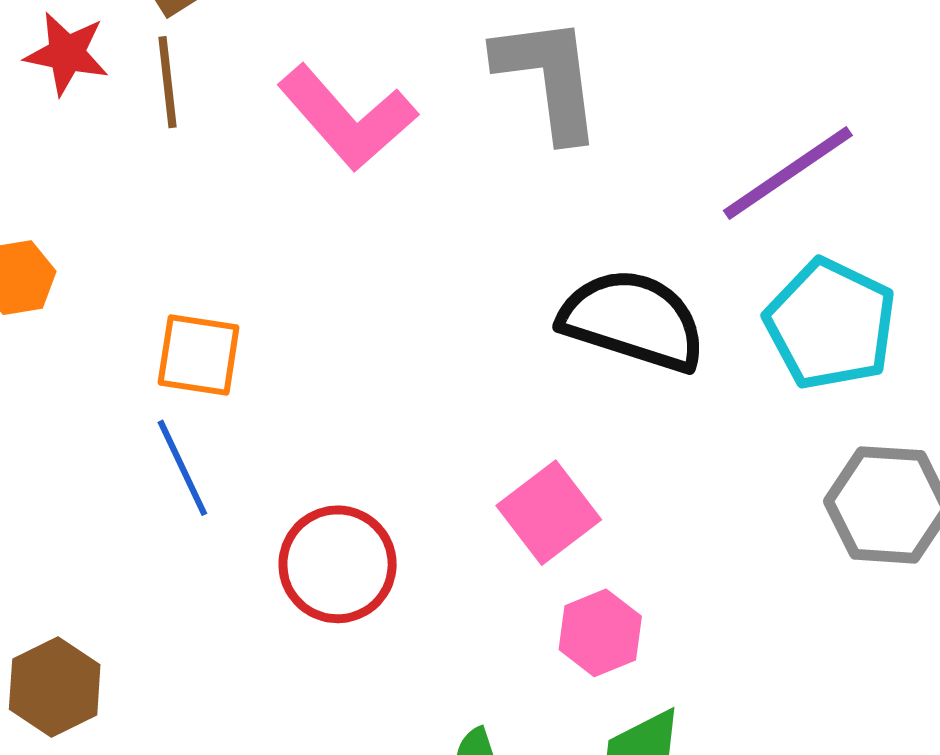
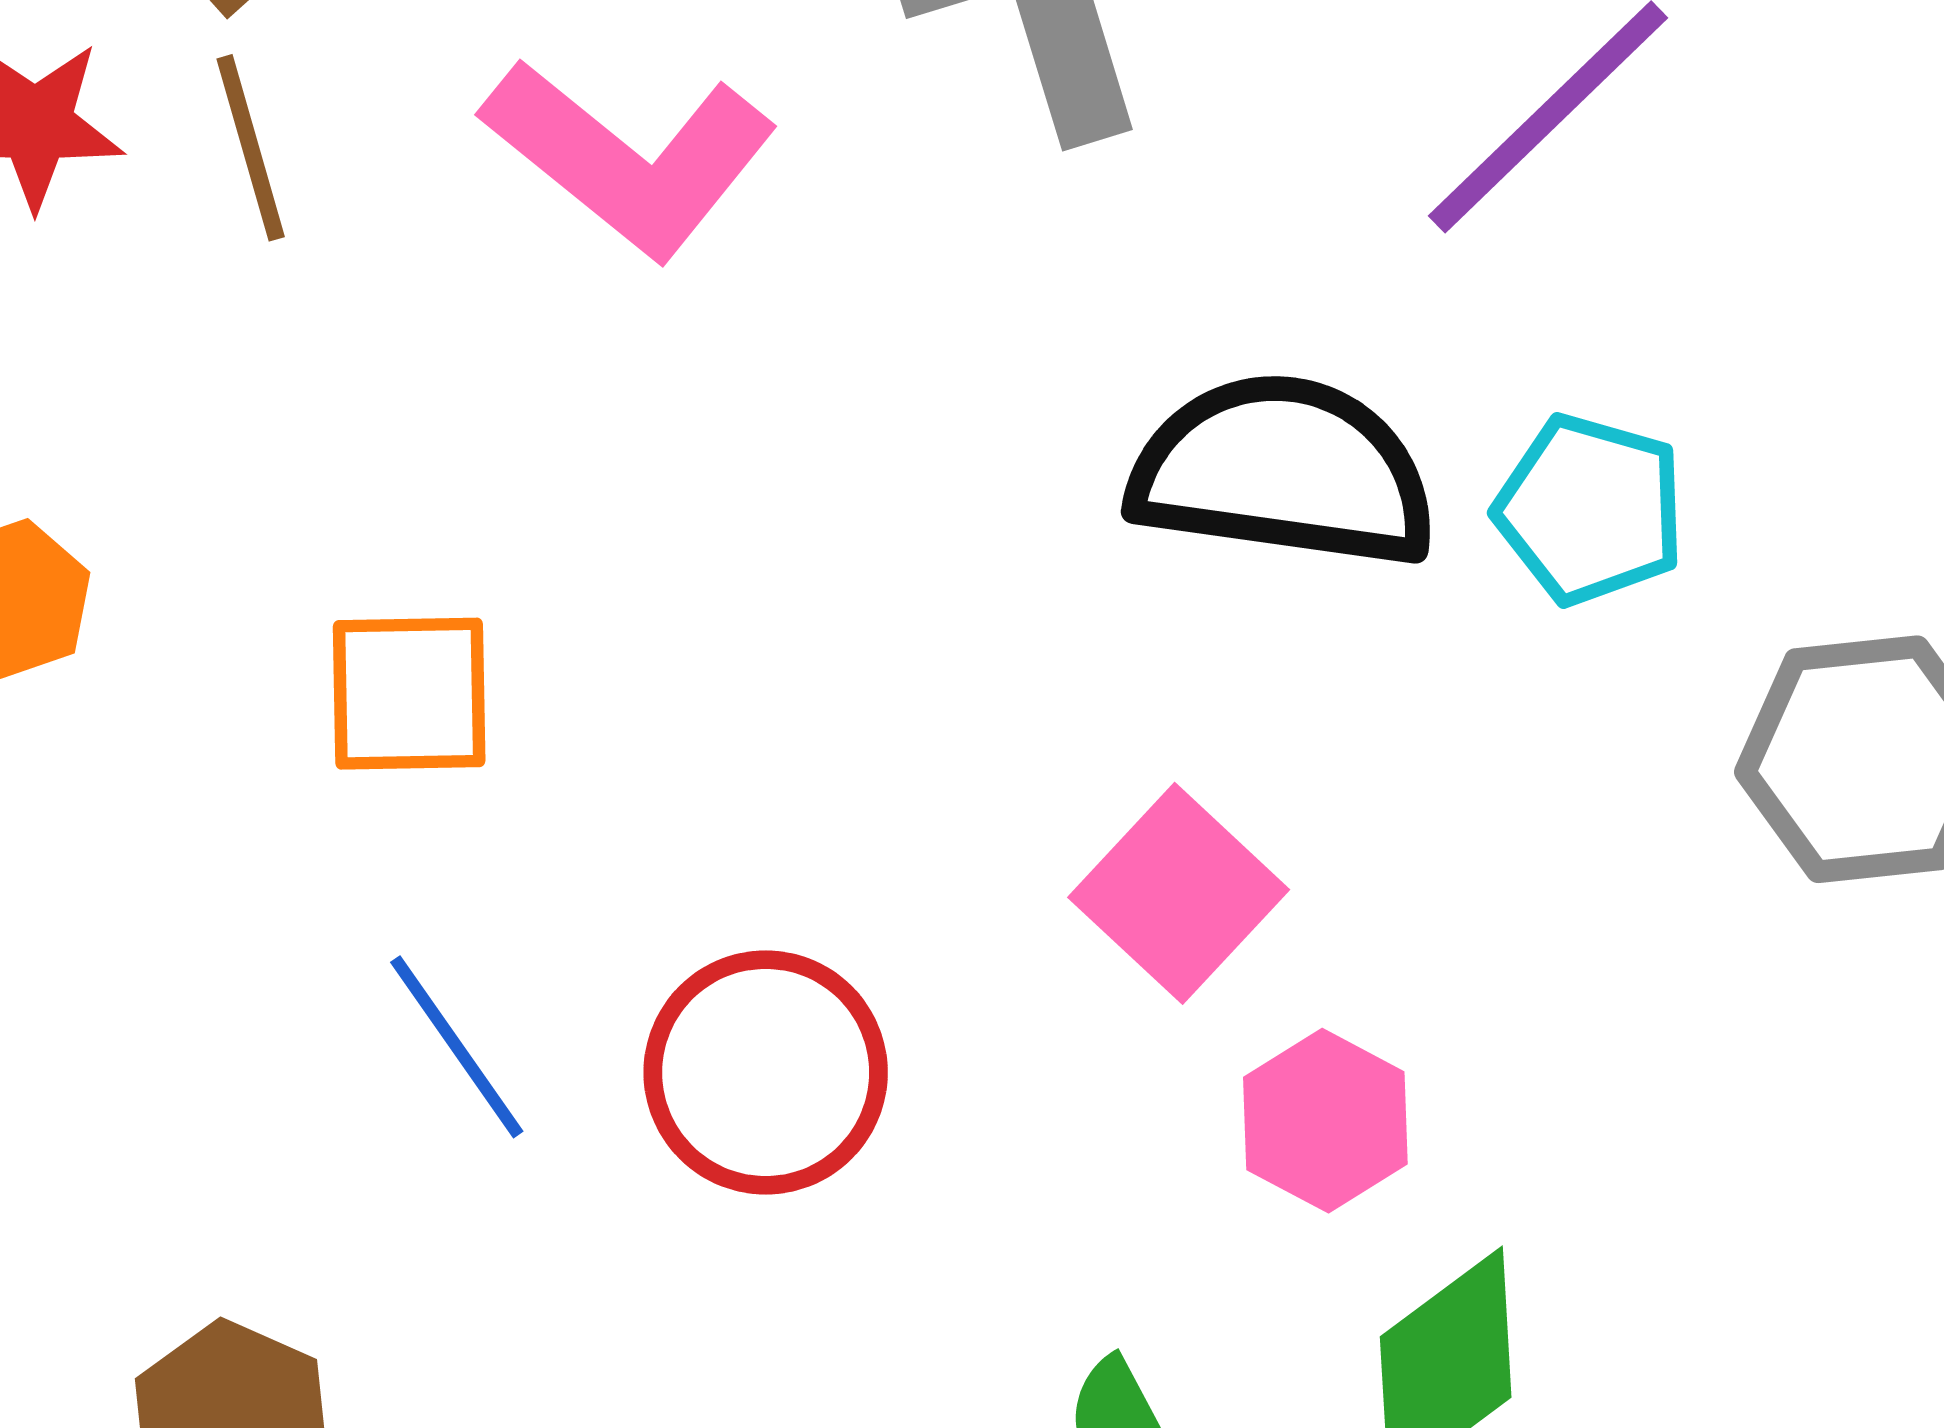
cyan pentagon: (831, 324) -> (1590, 509), moved, size x0.7
blue line: (182, 468) -> (457, 1047), moved

